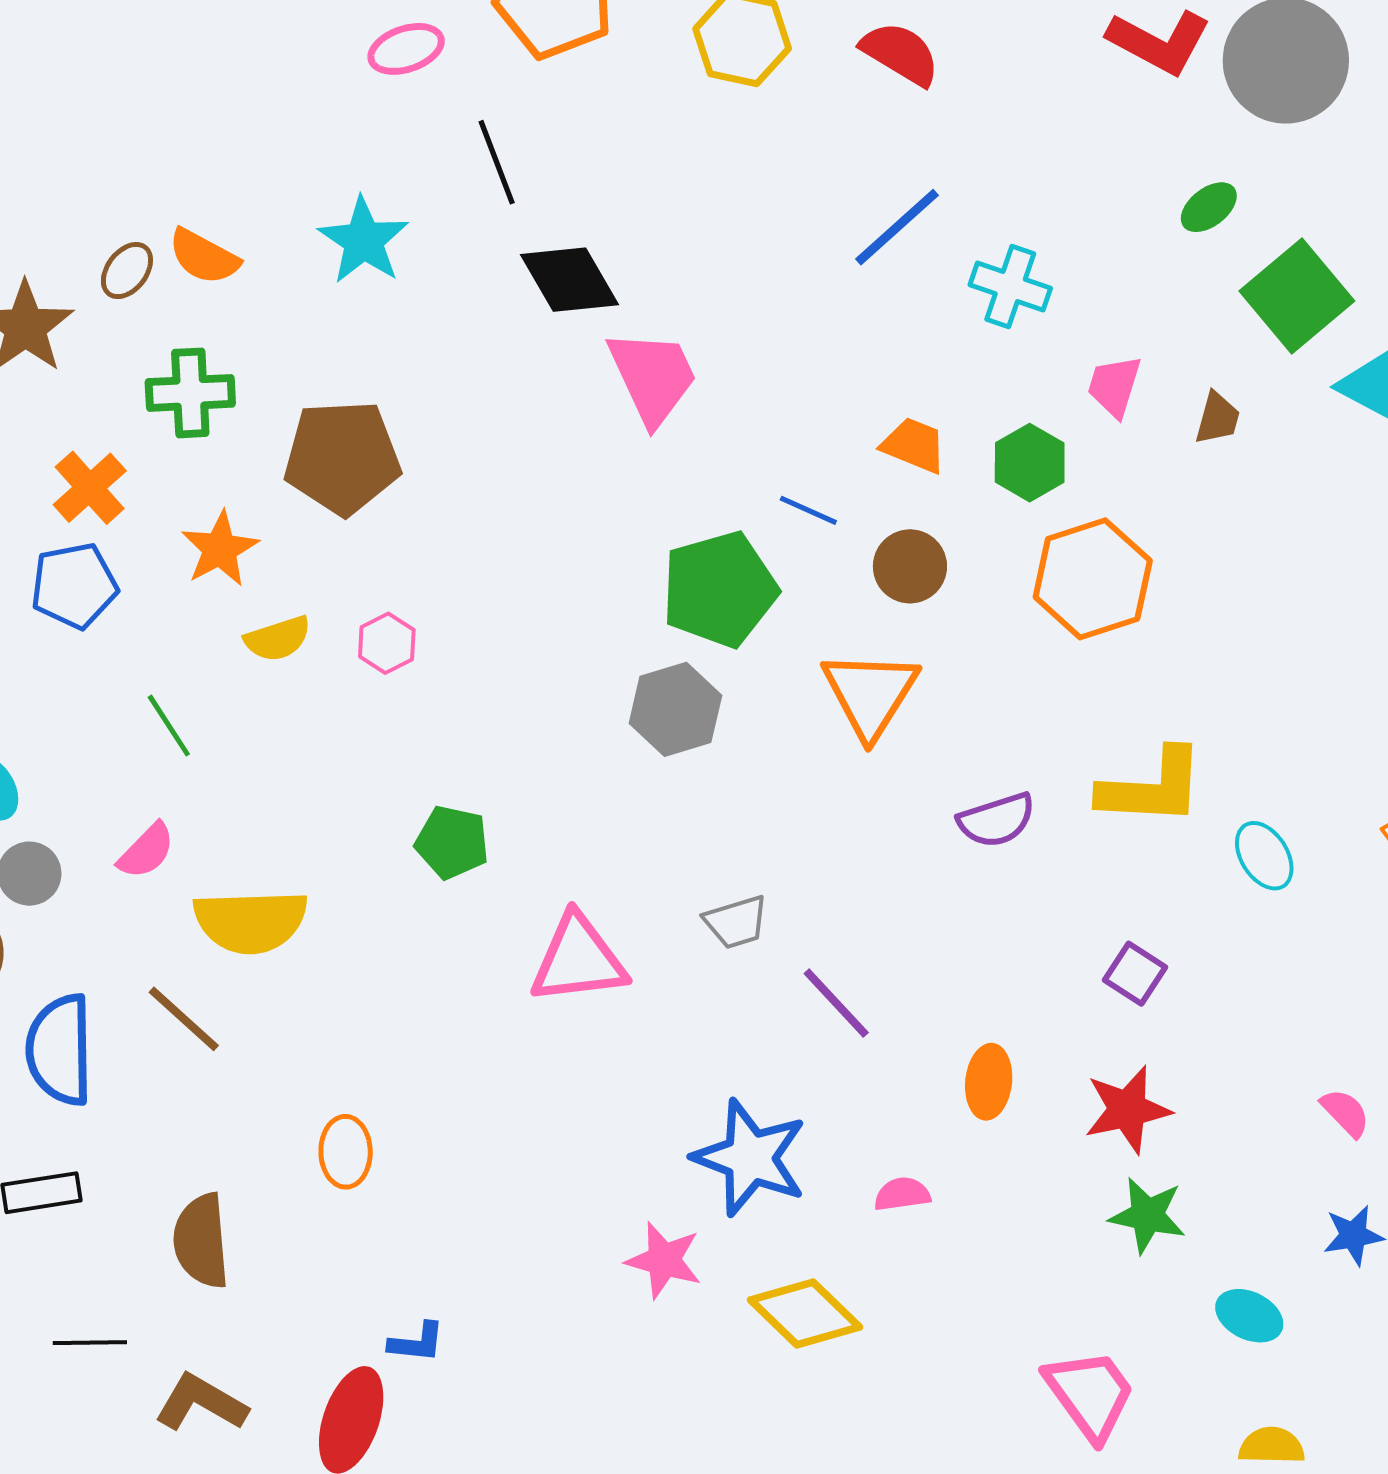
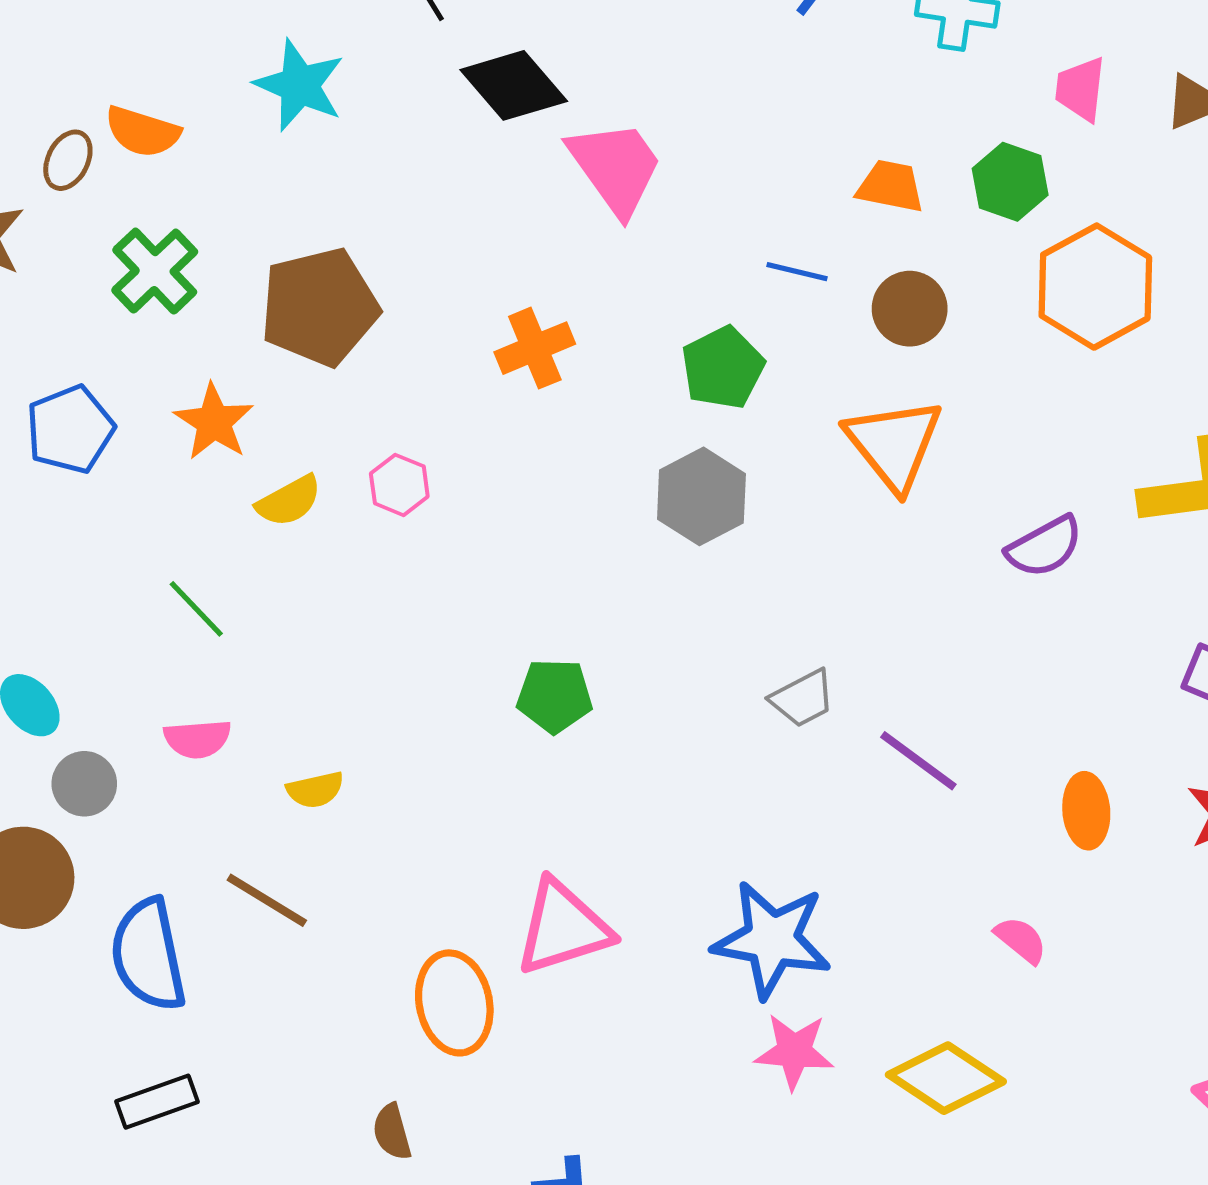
green cross: (190, 393) -> (155, 271), turned -30
orange cross: (90, 488) -> (535, 348), moved, turned 30
blue pentagon: (74, 586) -> (70, 429), moved
green pentagon: (719, 589) -> (723, 368), size x0.7
green pentagon: (452, 842) -> (555, 696), moved
pink semicircle: (146, 851) -> (197, 739), turned 52
yellow semicircle: (251, 921) -> (315, 790), size x0.5
pink triangle: (578, 959) -> (563, 928), moved
orange ellipse: (346, 1152) -> (454, 1003), size x1.4
blue star: (750, 1158) -> (772, 939), moved
pink semicircle: (902, 1194) -> (1021, 940), turned 58
brown semicircle: (201, 1241) -> (392, 1132), moved, size x0.6

